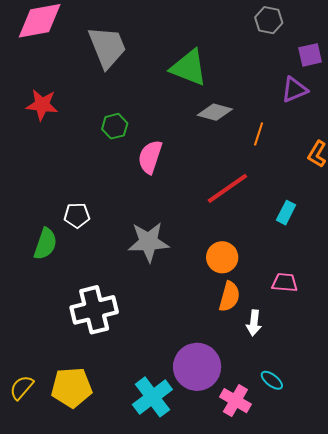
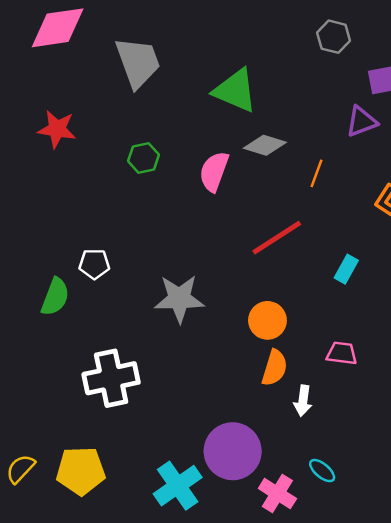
pink semicircle: (150, 157) -> (214, 171), moved

